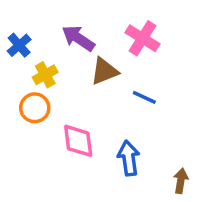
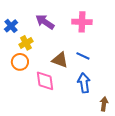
pink cross: (143, 38) -> (82, 22), turned -30
brown triangle: (104, 71) -> (60, 60), moved, turned 42
blue arrow: (129, 158) -> (84, 83), moved

